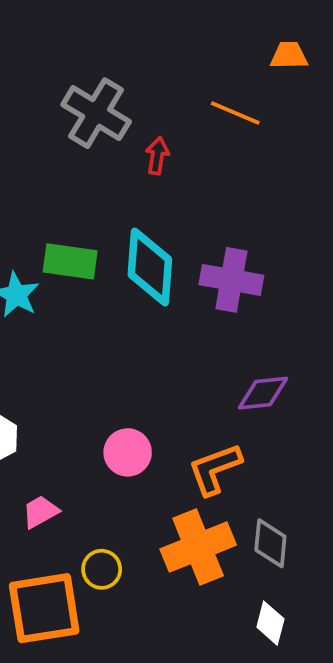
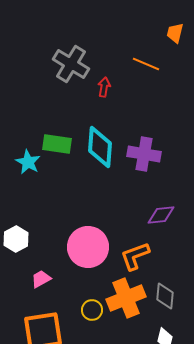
orange trapezoid: (289, 56) -> (175, 33), turned -75
pink circle: (128, 452) -> (88, 247), size x1.6
yellow circle: (102, 569) -> (92, 310), moved

